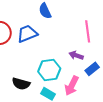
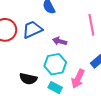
purple arrow: (76, 55) -> (60, 41), moved

